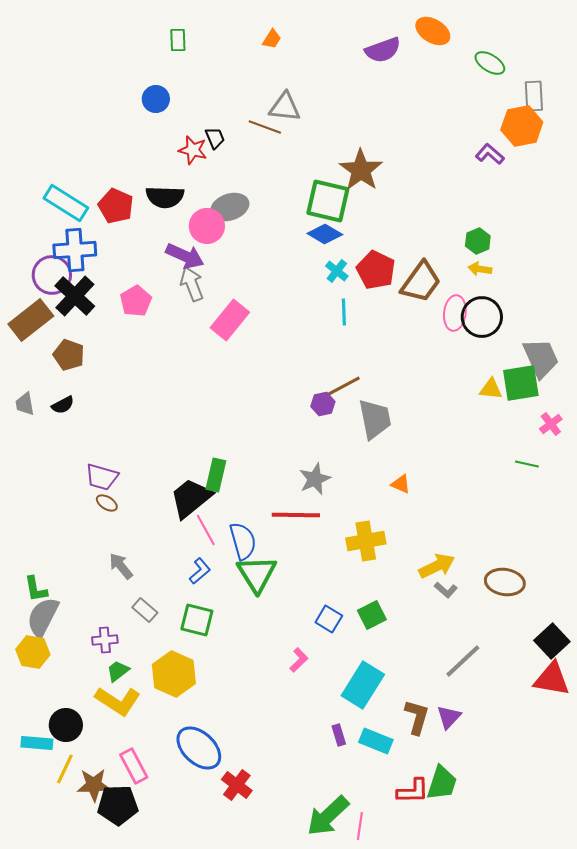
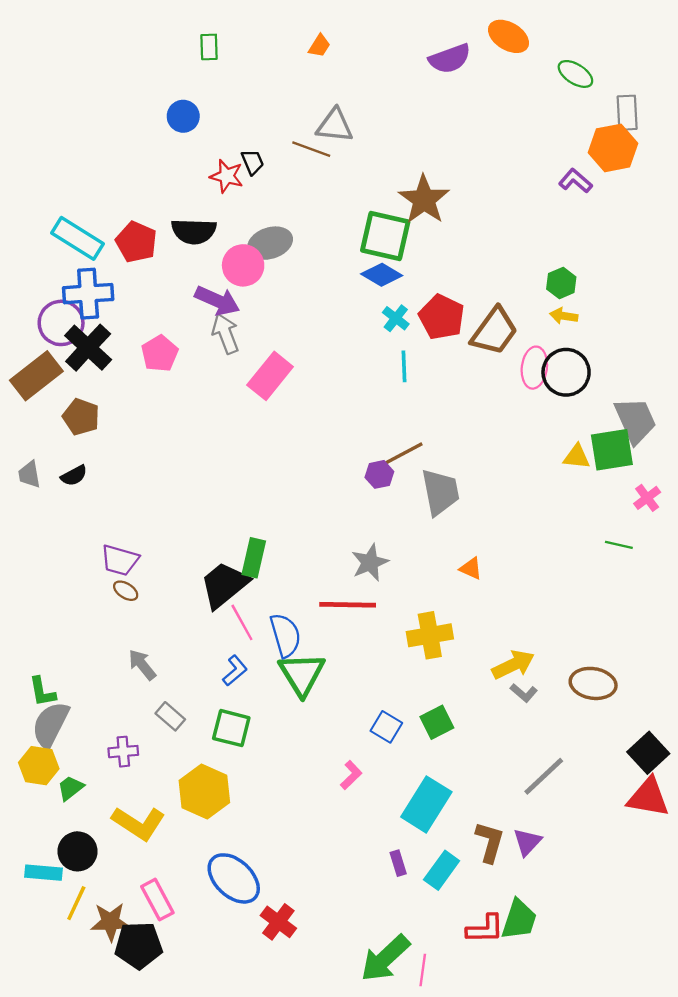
green trapezoid: (118, 671) -> (70, 788), moved
cyan rectangle: (376, 741) -> (442, 870), turned -76

